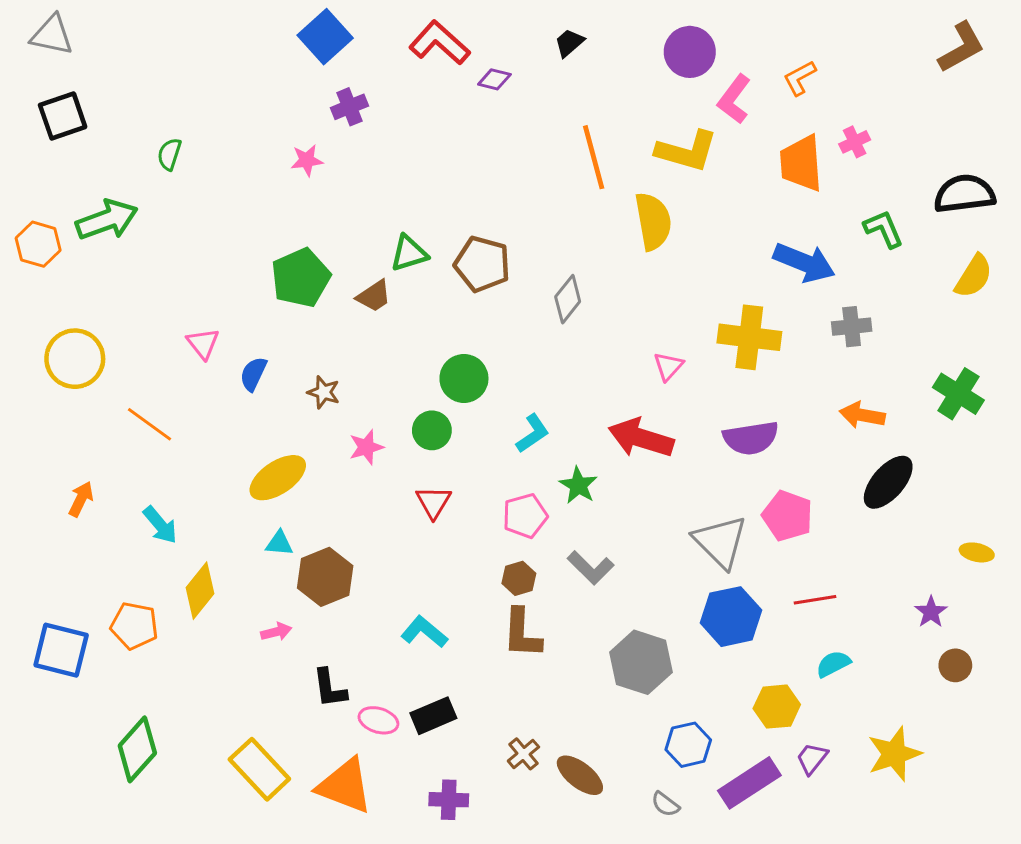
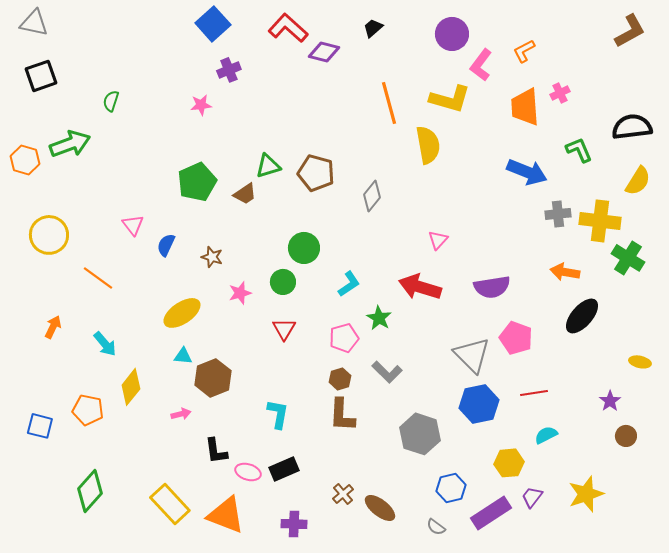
purple diamond: (494, 79) -> (324, 52), size x1.4
yellow cross: (749, 337) -> (600, 221), moved
cyan L-shape: (424, 632) -> (278, 414), turned 60
blue square: (61, 650) -> (40, 426), size x0.7

